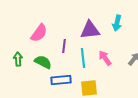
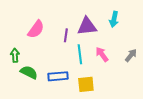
purple line: (64, 46) -> (66, 35), moved
green semicircle: (43, 62) -> (29, 72), moved

